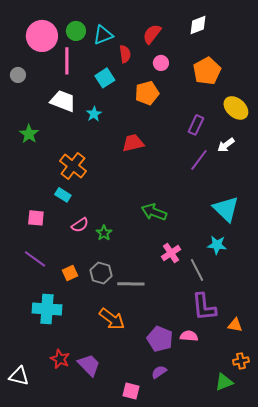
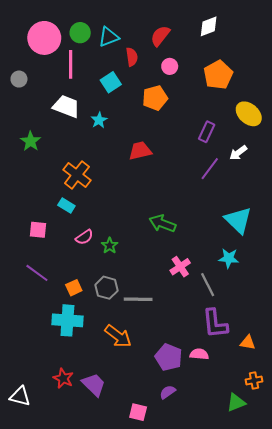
cyan cross: (47, 309) -> (67, 320), moved

